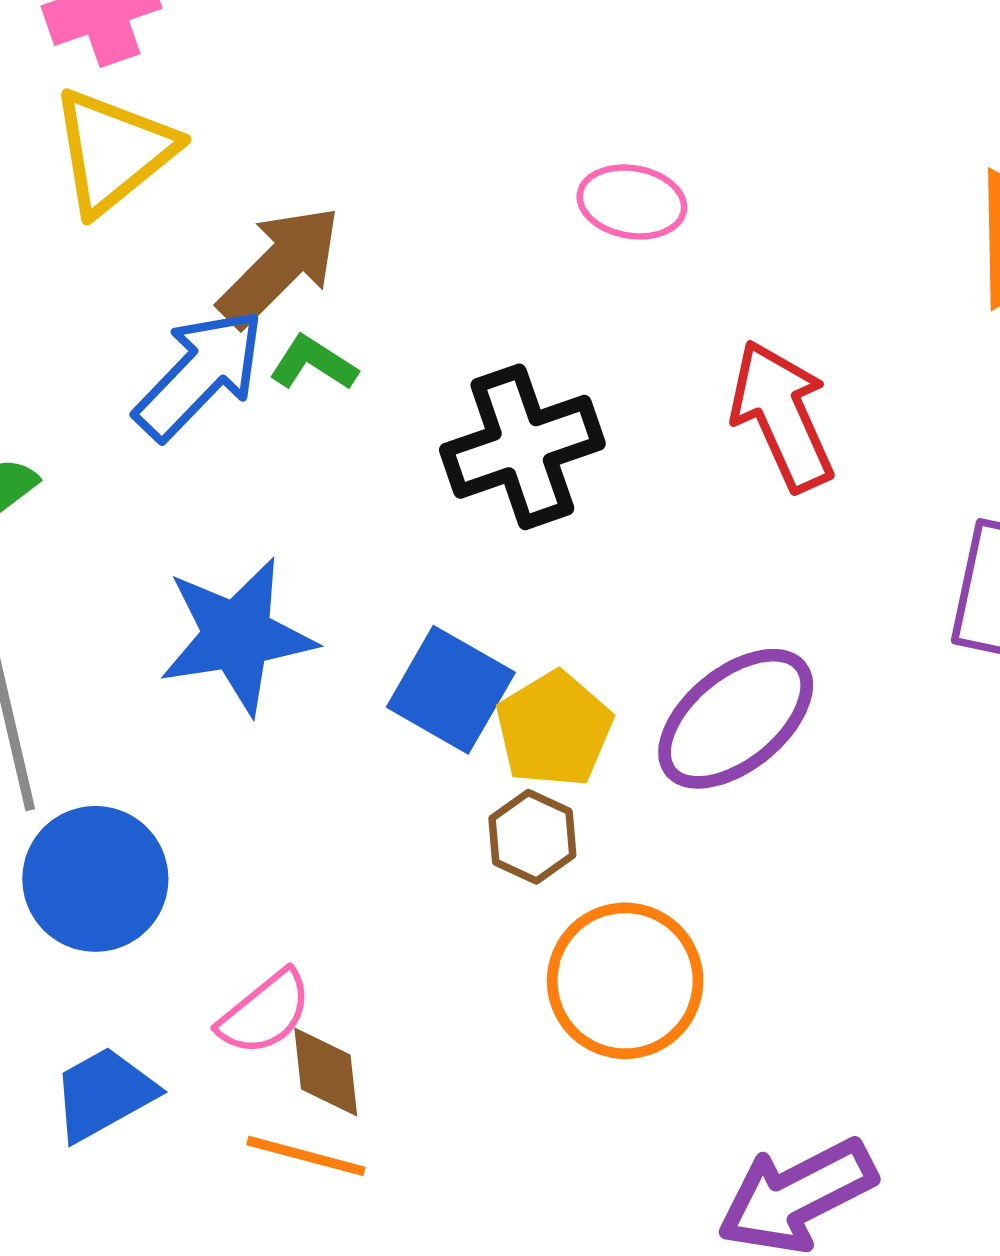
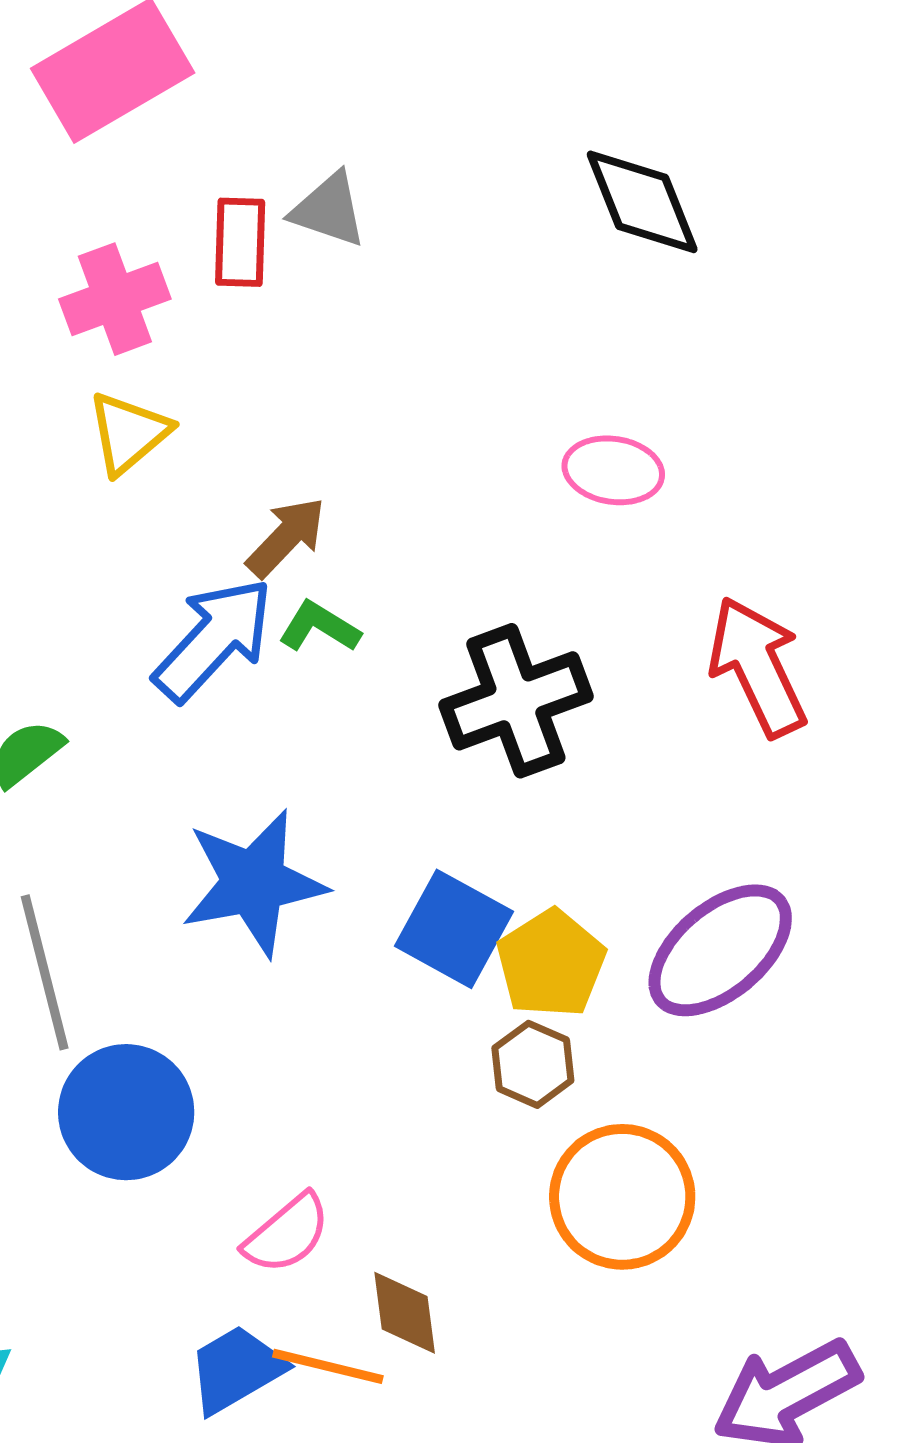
yellow triangle: (113, 151) -> (129, 433), size x0.7
brown arrow: (280, 266) -> (286, 537), size x0.7
brown diamond: (326, 1072) -> (405, 1313), moved
blue trapezoid: (104, 1094) -> (236, 1369), moved

